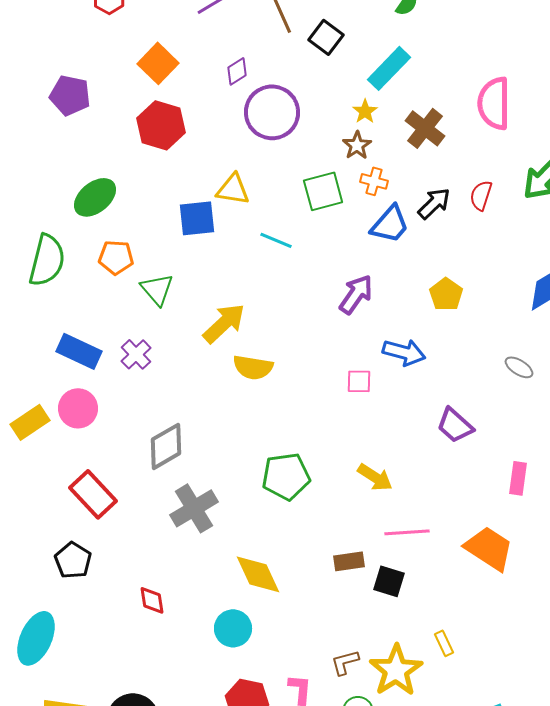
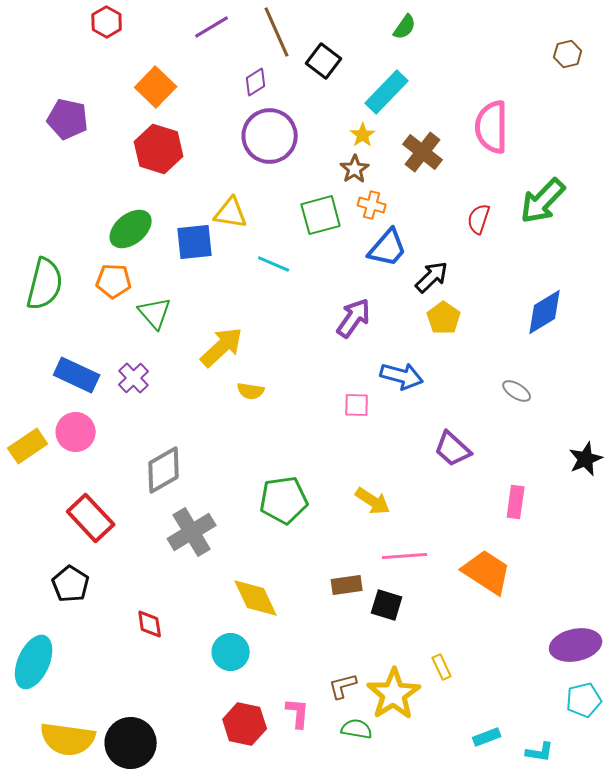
purple diamond: (237, 71) -> (256, 82), moved
green ellipse: (95, 197) -> (131, 229), moved
black arrow: (434, 203) -> (432, 277), moved
yellow semicircle: (253, 367) -> (251, 391), size x0.7

